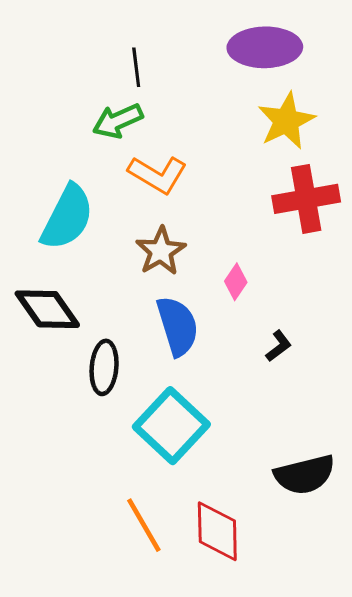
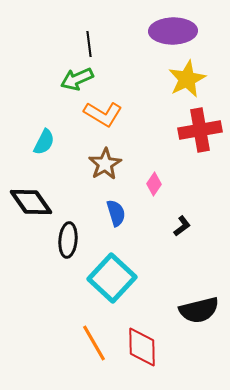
cyan semicircle: (67, 217) -> (44, 142), size x0.6
blue semicircle: (178, 326) -> (116, 213), size x0.7

